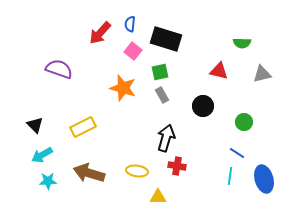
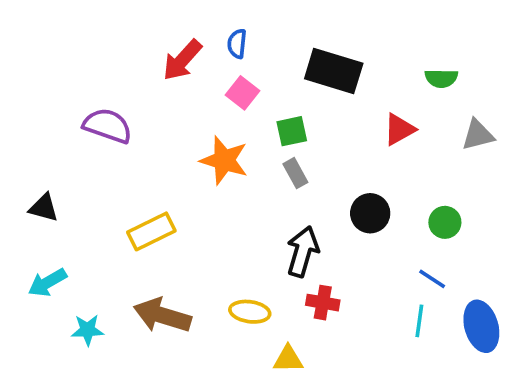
black rectangle: (166, 39) -> (334, 71), moved
red triangle: (219, 71) -> (399, 129), turned -42
black circle: (203, 106) -> (370, 213), moved
black triangle: (35, 125) -> (44, 208), moved, turned -30
cyan arrow: (42, 155) -> (47, 283), moved

